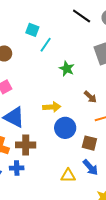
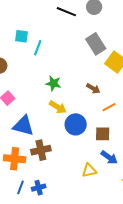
green star: (67, 69) -> (53, 83), moved
yellow arrow: (52, 107) -> (58, 107), turned 48
blue cross: (17, 168) -> (39, 188), moved

